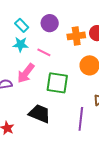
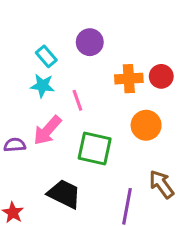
purple circle: (50, 23) -> (90, 42), moved
pink line: (44, 52) -> (77, 100), turned 40

